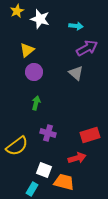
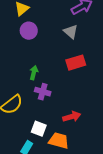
green arrow: (36, 103) -> (34, 73), moved
red rectangle: (90, 135) -> (76, 63), moved

